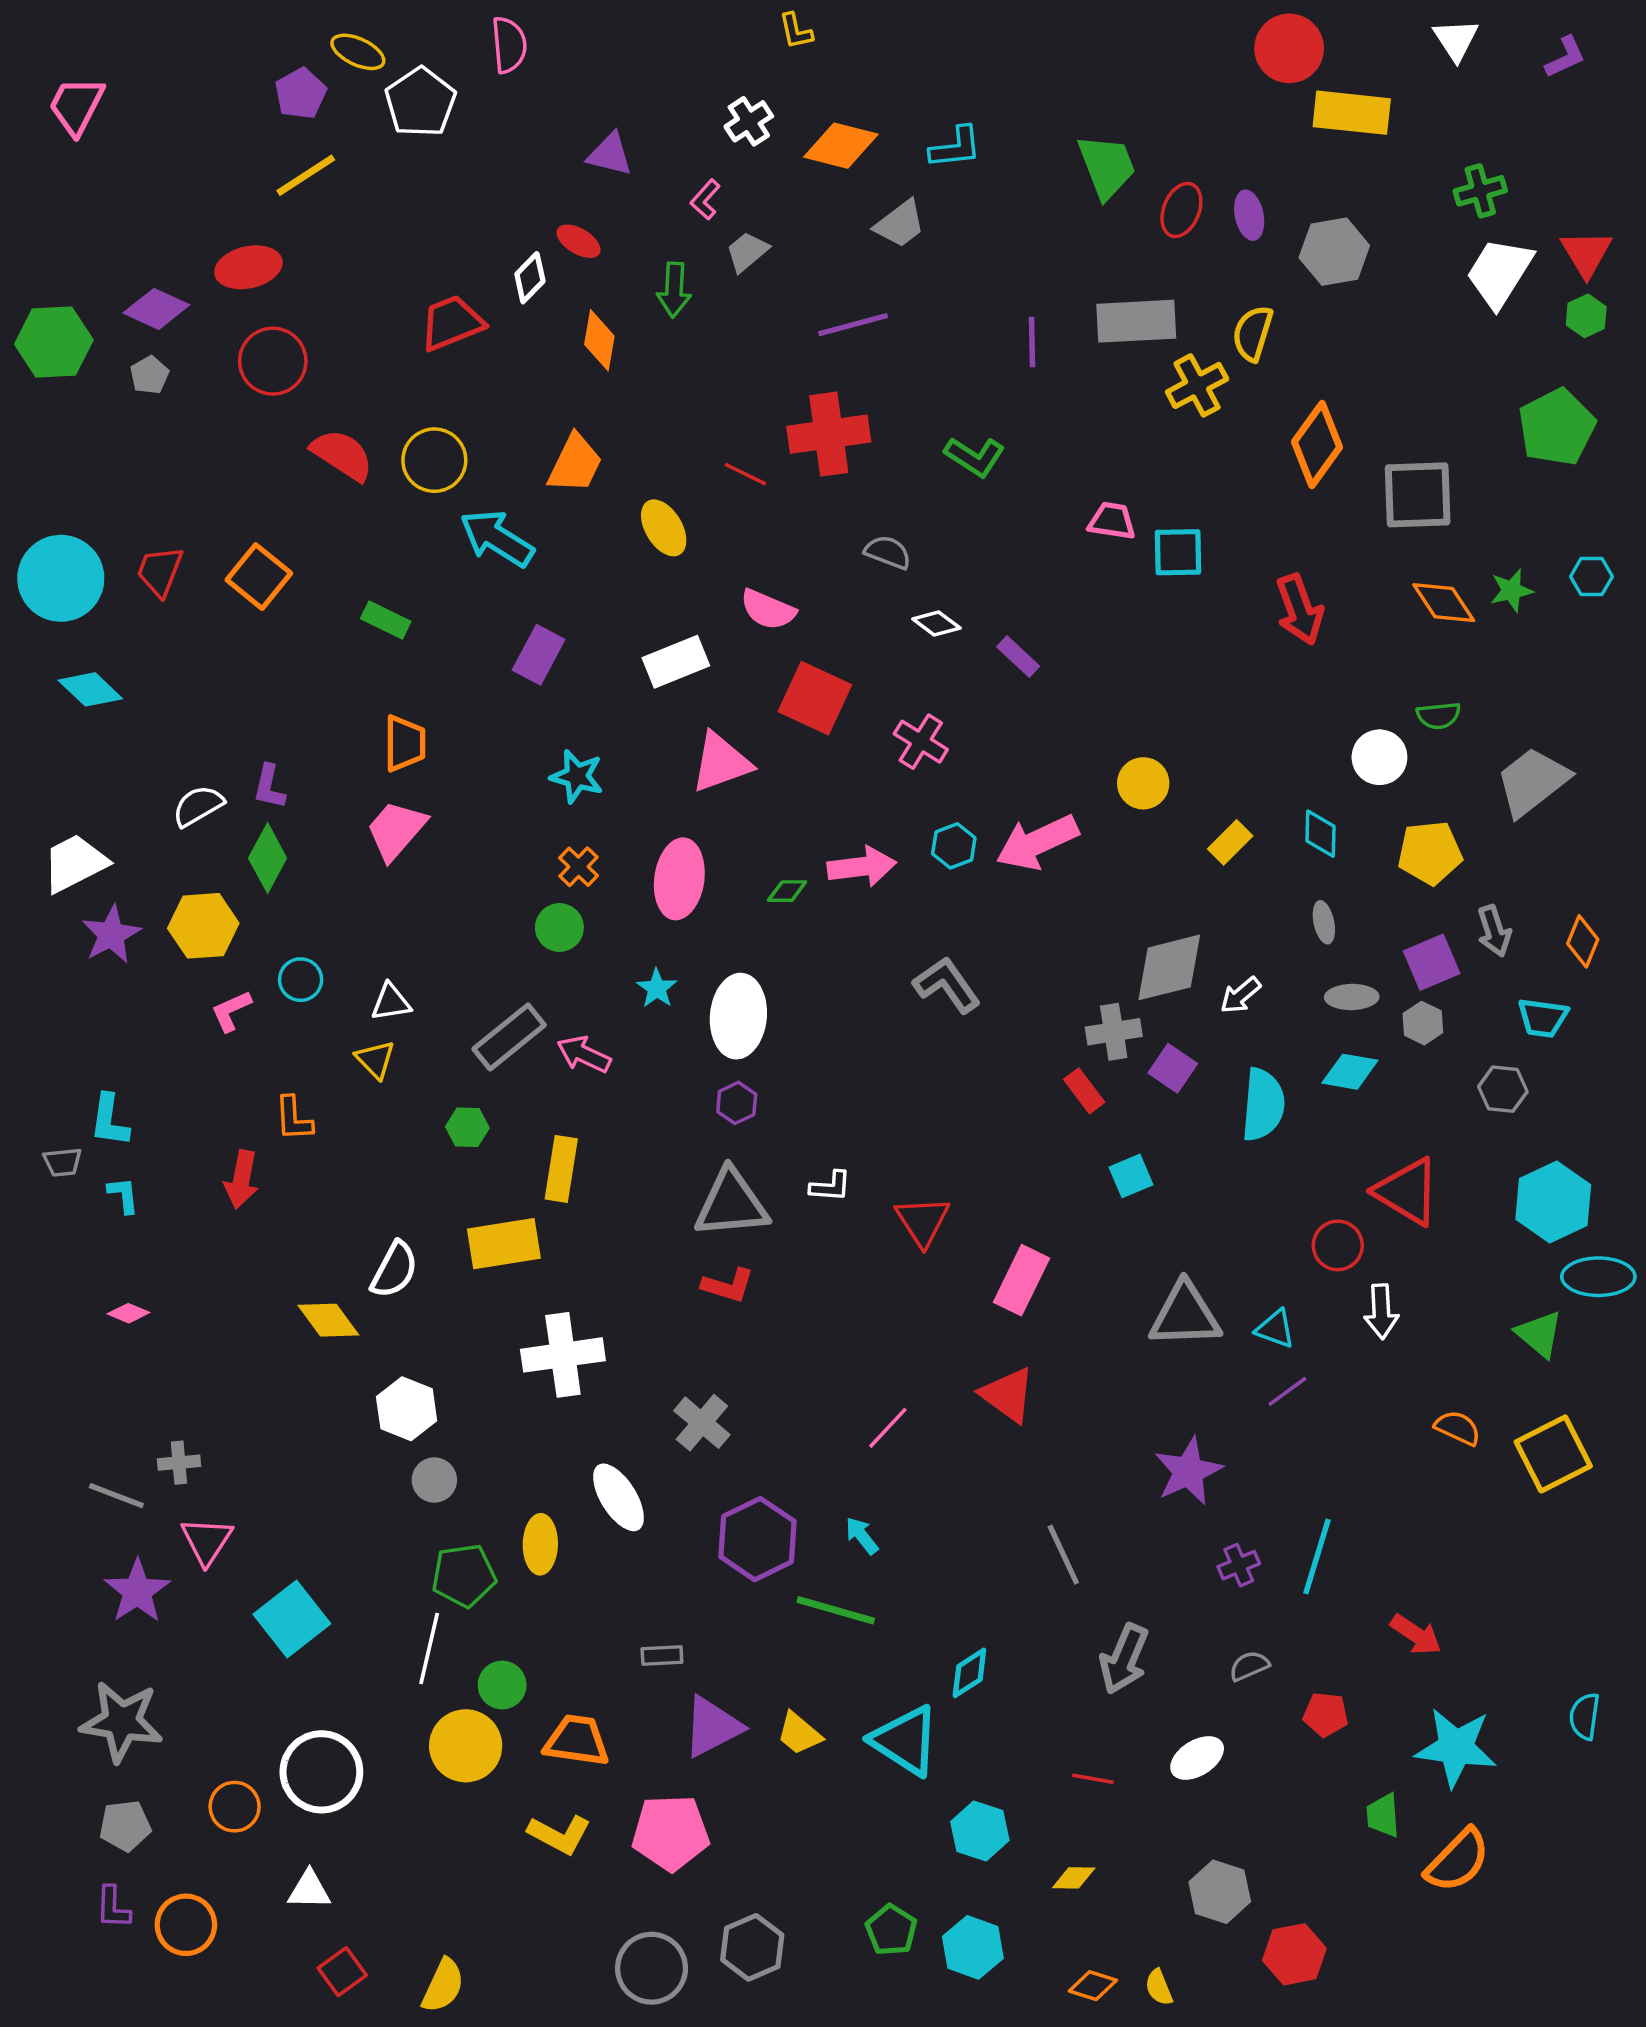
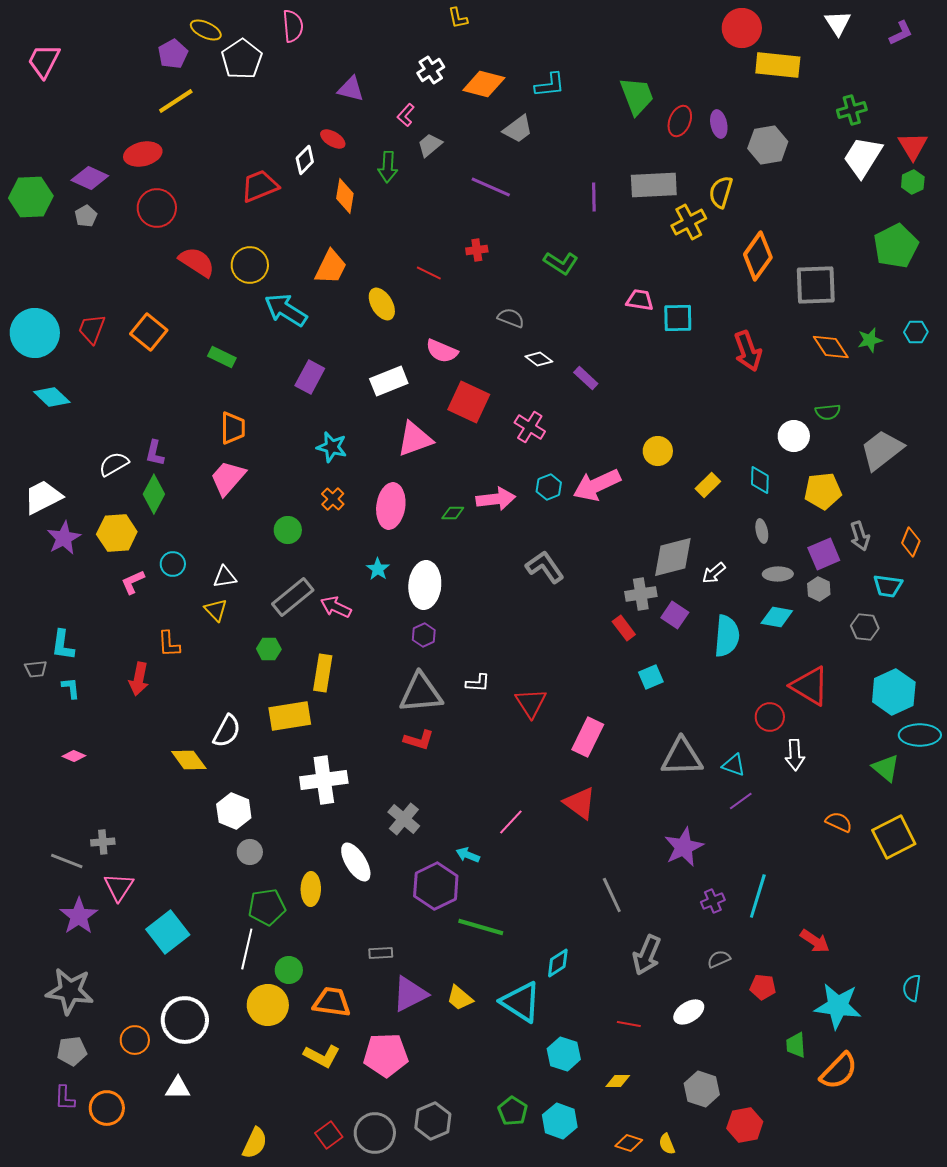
purple line: (853, 325) -> (491, 187), turned 39
red cross: (829, 434) -> (477, 250), size x0.5
green circle: (559, 927) -> (288, 530), moved
cyan arrow: (862, 1536) -> (468, 855), moved, turned -30
red square: (342, 1972) -> (329, 1135), moved

